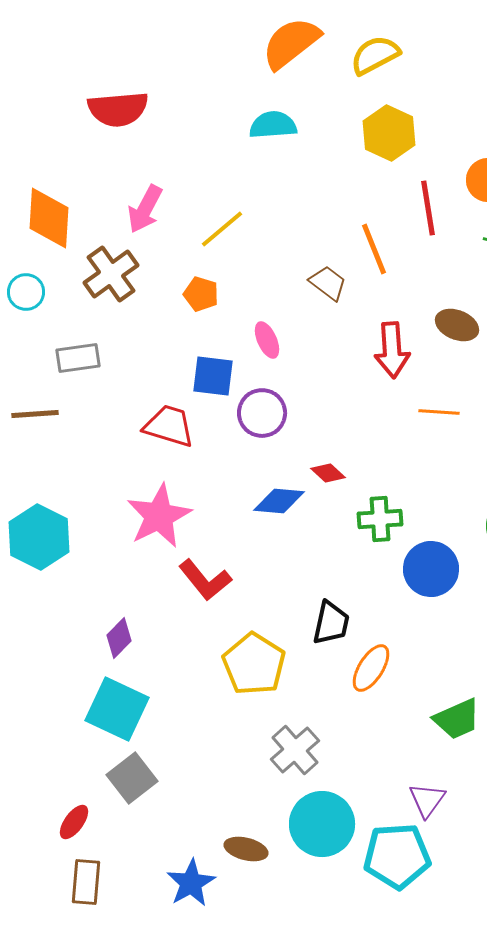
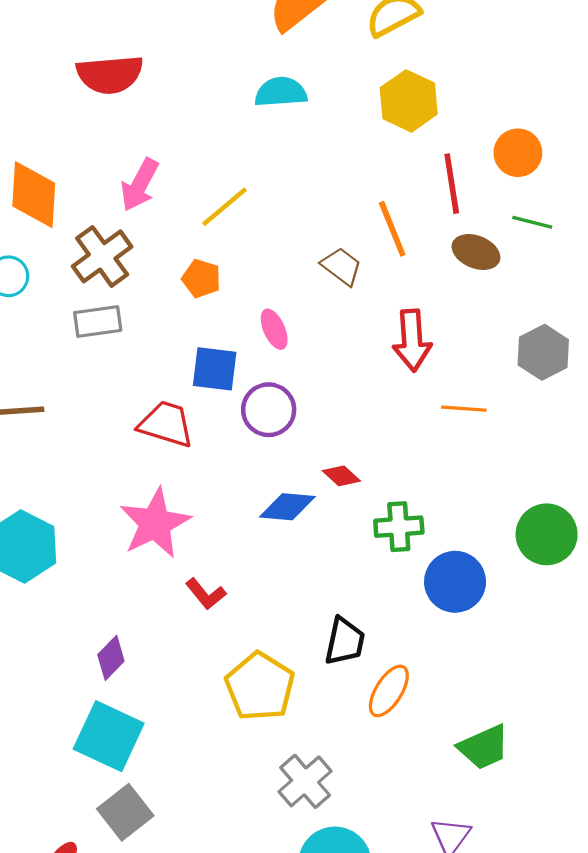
brown ellipse: (457, 325) -> (476, 252), moved
gray rectangle: (78, 358) -> (98, 321), moved
red L-shape: (205, 580) -> (206, 594), size x0.7

